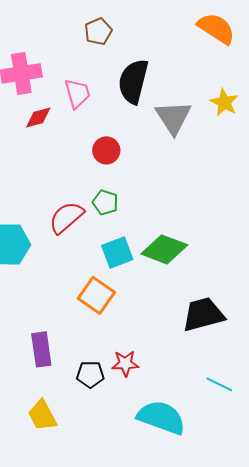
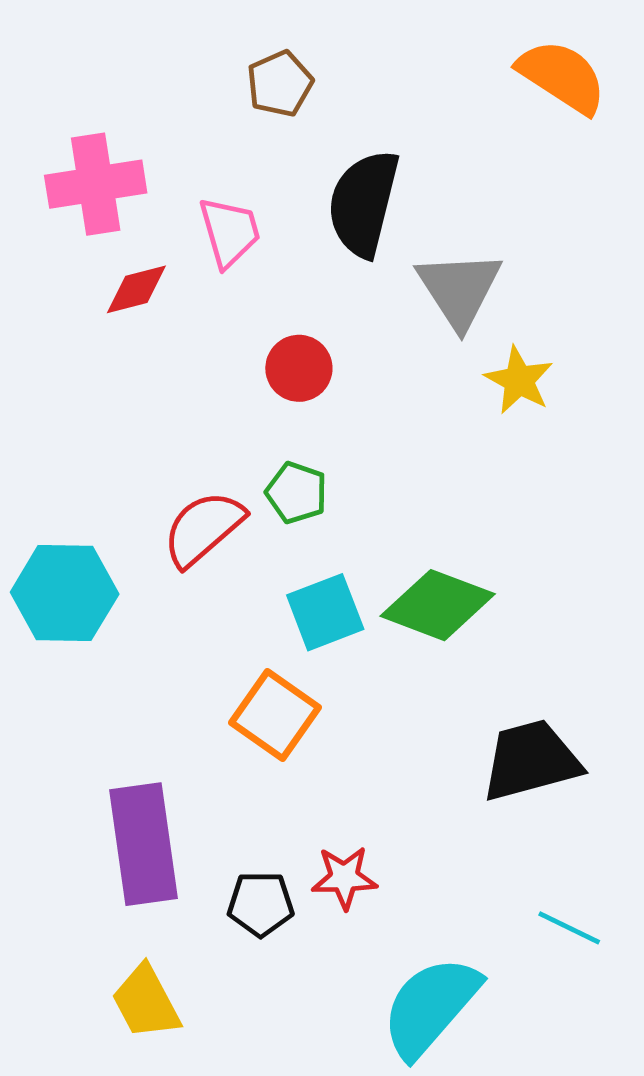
yellow star: (224, 102) -> (519, 380), moved
purple rectangle: (41, 349) -> (143, 844), size x1.4
cyan semicircle: (161, 417) -> (430, 1007), turned -69

